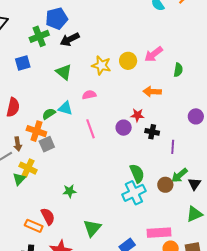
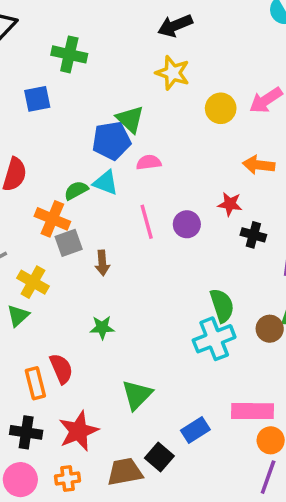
blue pentagon: (57, 19) -> (112, 141), moved
green cross: (39, 36) -> (69, 54), turned 30
black arrow: (70, 39) -> (175, 26), moved
yellow star: (101, 65) -> (173, 73), moved
green triangle: (64, 72) -> (130, 119), moved
purple circle: (124, 128) -> (187, 224), moved
brown arrow: (18, 144) -> (102, 263), moved
green triangle: (19, 179) -> (18, 316), moved
orange rectangle: (34, 226) -> (35, 383), turned 48

